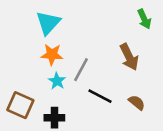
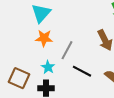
cyan star: (57, 81) -> (48, 67), moved

